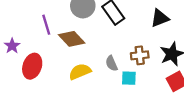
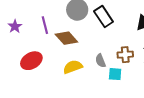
purple star: (12, 46) -> (15, 26), moved
red ellipse: (32, 66) -> (31, 61), turned 40

